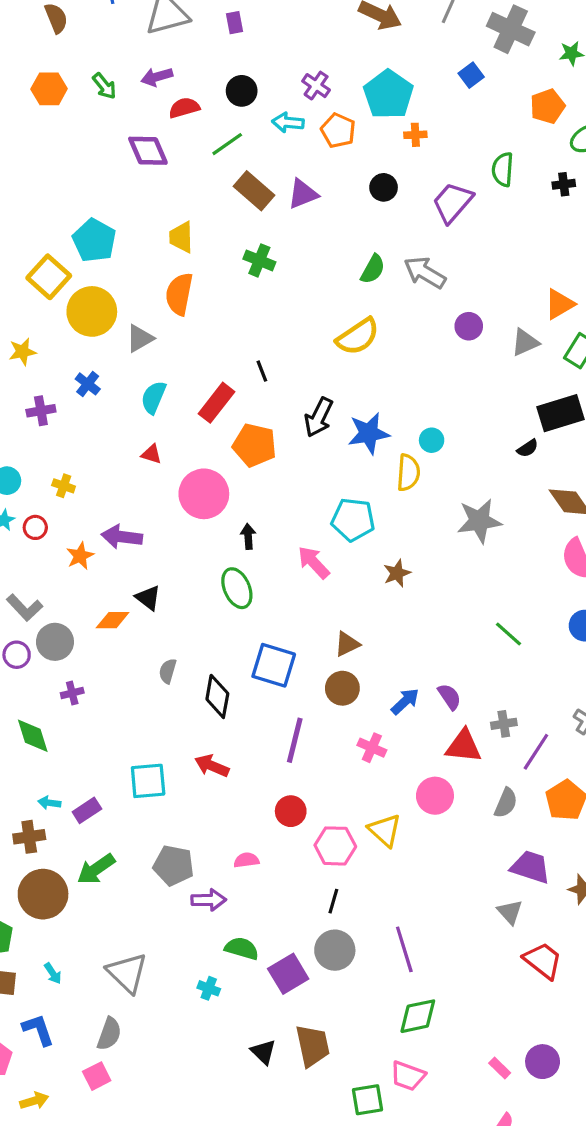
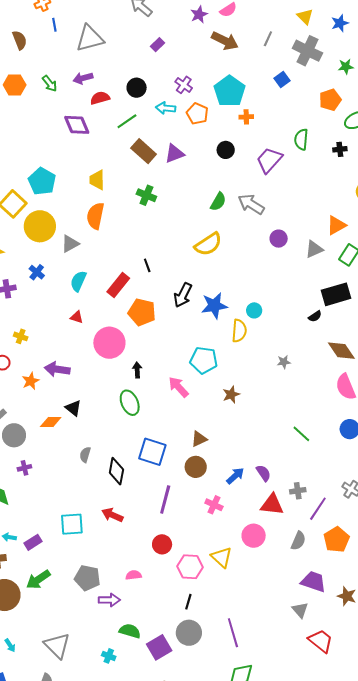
purple rectangle: (235, 23) -> (158, 45), moved, turned 56
gray star: (479, 521) -> (284, 362), size x0.5

